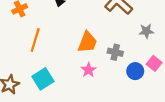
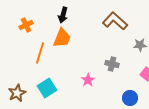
orange trapezoid: (87, 42) -> (62, 38), moved
blue circle: (135, 71) -> (130, 98), moved

